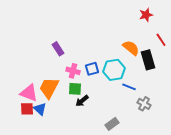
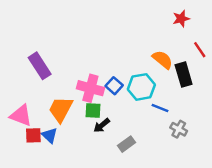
purple rectangle: (58, 49) -> (40, 66), moved, size x1.5
blue square: (92, 69) -> (114, 86), turned -32
pink cross: (73, 71) -> (90, 88), size x1.5
pink triangle: (29, 93) -> (21, 115), moved
gray rectangle: (112, 124) -> (126, 144), moved

